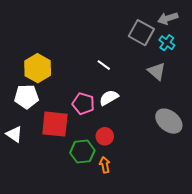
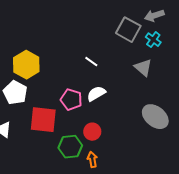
white pentagon: (26, 97) -> (15, 93), turned 30

